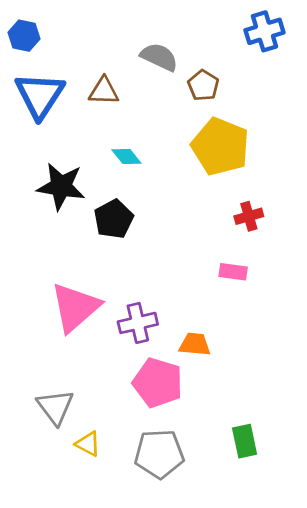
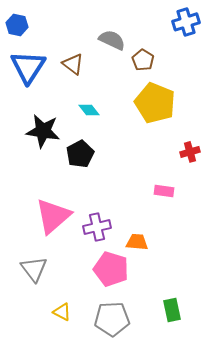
brown triangle: (104, 91) -> (73, 64), turned 35
red cross: (249, 216) -> (190, 152), moved
gray triangle: (55, 407) -> (34, 269), moved

